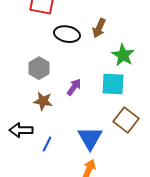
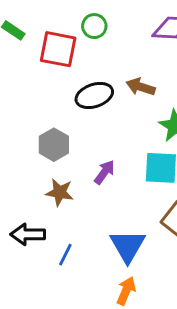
brown arrow: (99, 28) -> (141, 87), turned 84
black ellipse: (67, 34) -> (94, 95), turned -30

